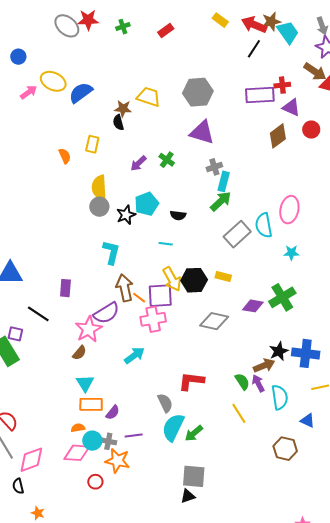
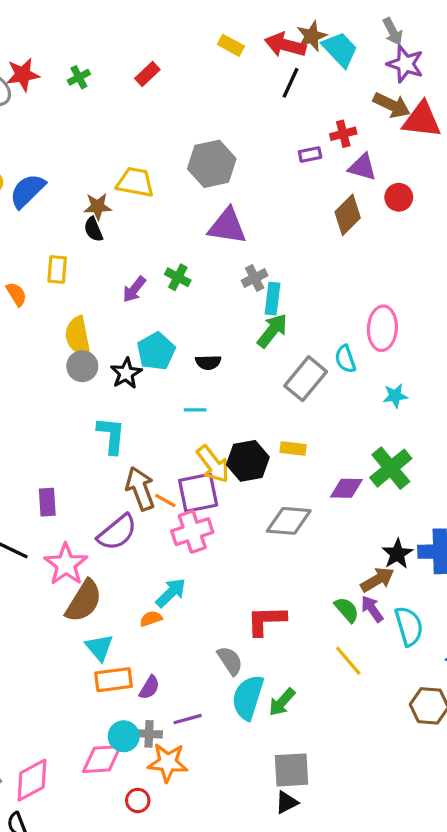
purple rectangle: (260, 95) -> (310, 154), size x0.5
cyan semicircle: (264, 225) -> (345, 359), size x0.7
pink star: (89, 329) -> (66, 564), moved
brown semicircle: (79, 353) -> (84, 601), size x1.8
orange semicircle: (78, 428) -> (151, 619), moved

